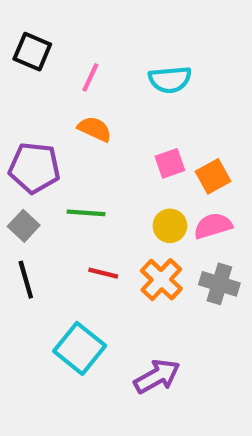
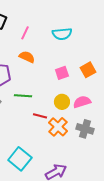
orange square: (213, 176) -> (88, 70), moved
red line: (103, 273) -> (40, 116), moved

